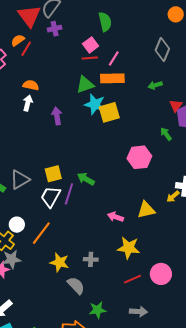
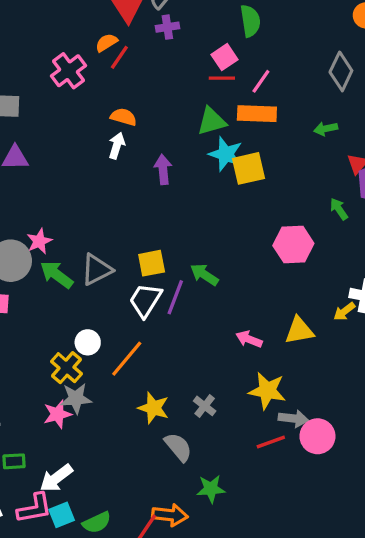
gray cross: (91, 259) -> (205, 406), turned 32
gray arrow: (138, 312) -> (293, 419), moved

